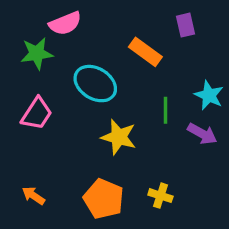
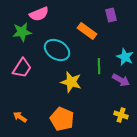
yellow cross: (160, 196) -> (121, 115), moved

